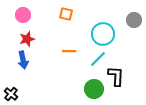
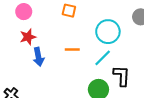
blue arrow: (23, 60) -> (38, 57), moved

